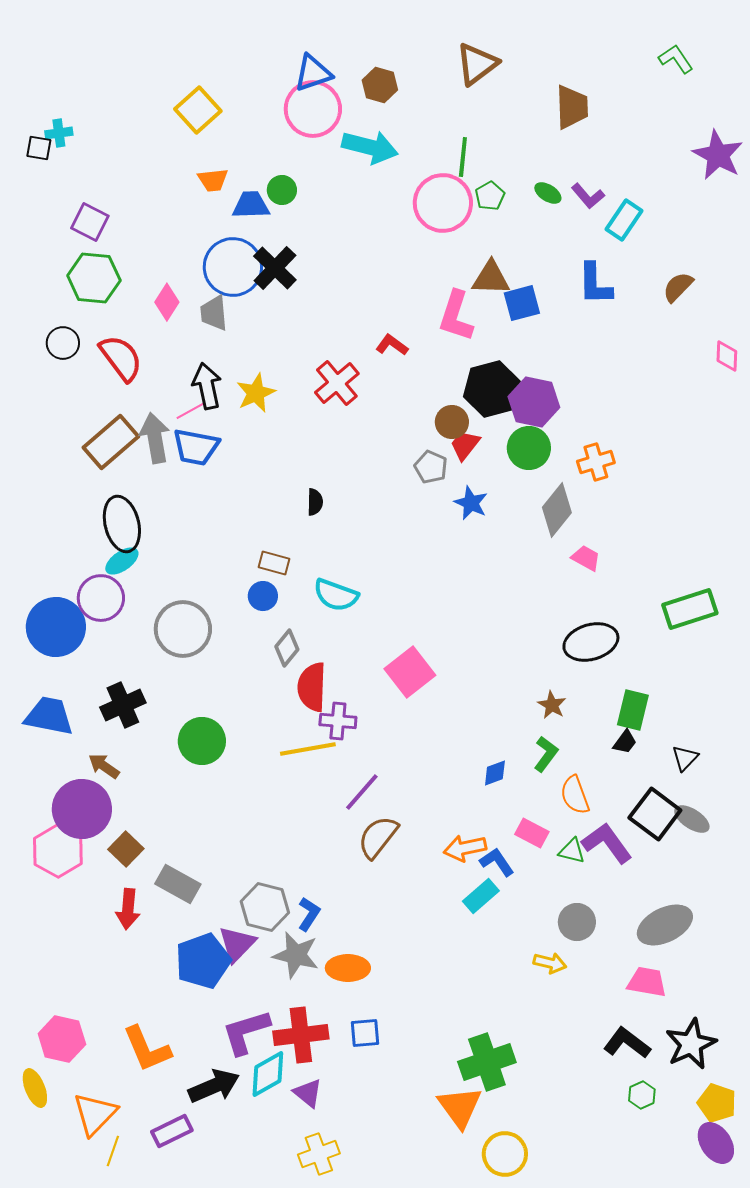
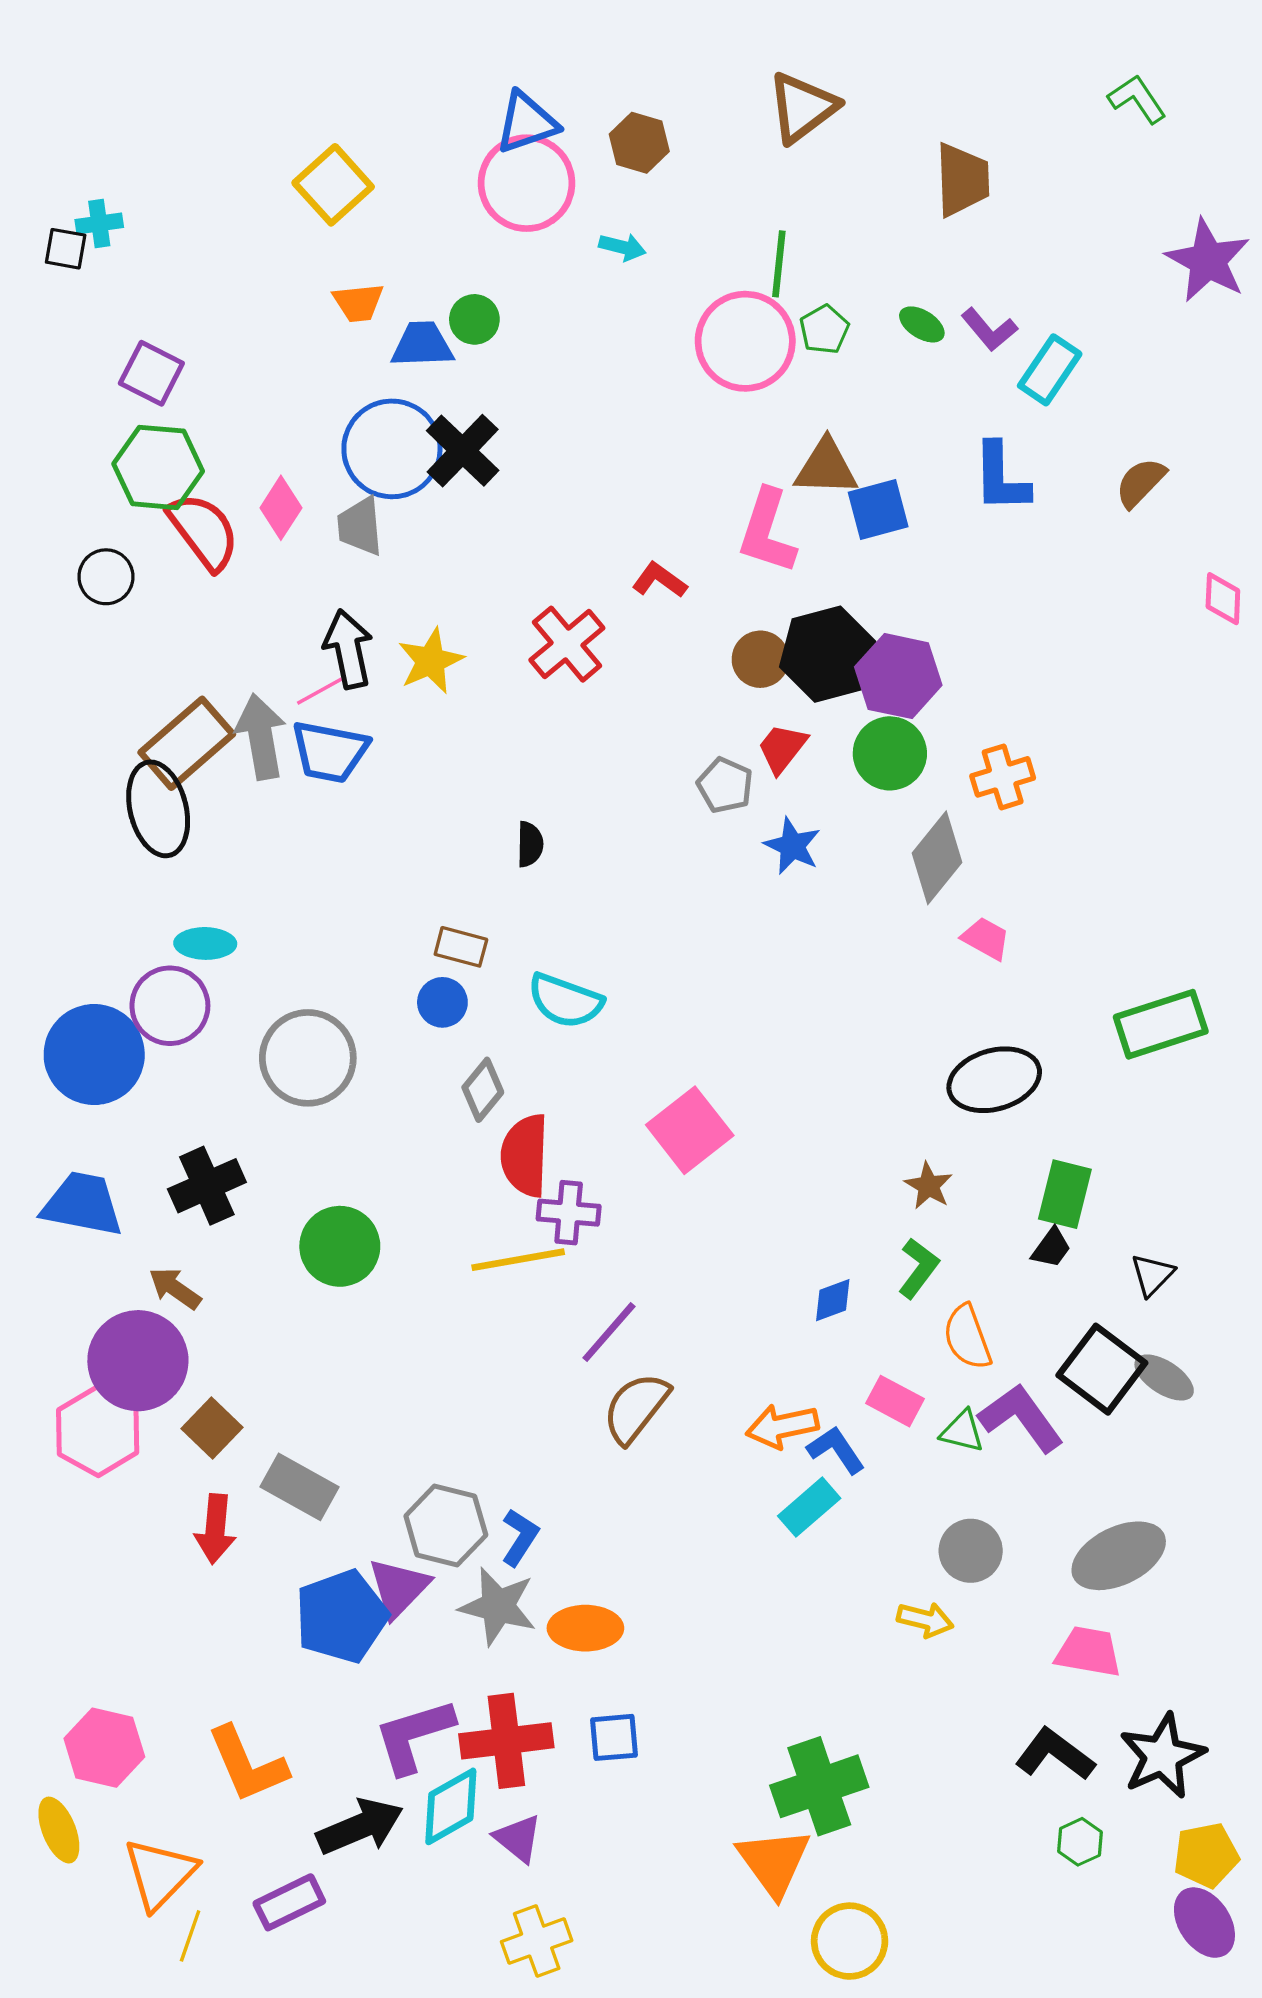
cyan arrow: (370, 147) -> (622, 247), size x0.5
red semicircle: (121, 358) -> (204, 531), moved
brown circle: (452, 422) -> (760, 659), moved
black ellipse: (122, 524) -> (158, 809), moved
cyan ellipse: (122, 561) -> (205, 943), turned 36
yellow pentagon: (717, 1103) -> (1206, 1855), turned -30

